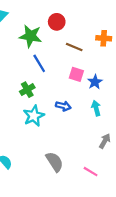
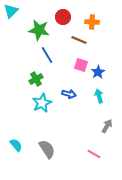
orange cross: (104, 38) -> (92, 22), moved
gray semicircle: (55, 162) -> (47, 149), moved

